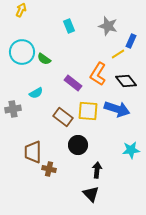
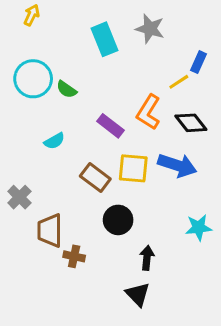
cyan rectangle: (69, 26) -> (104, 39), size x1.5
gray star: (108, 26) -> (150, 29), moved
gray cross: (13, 109) -> (19, 197), moved, turned -35

